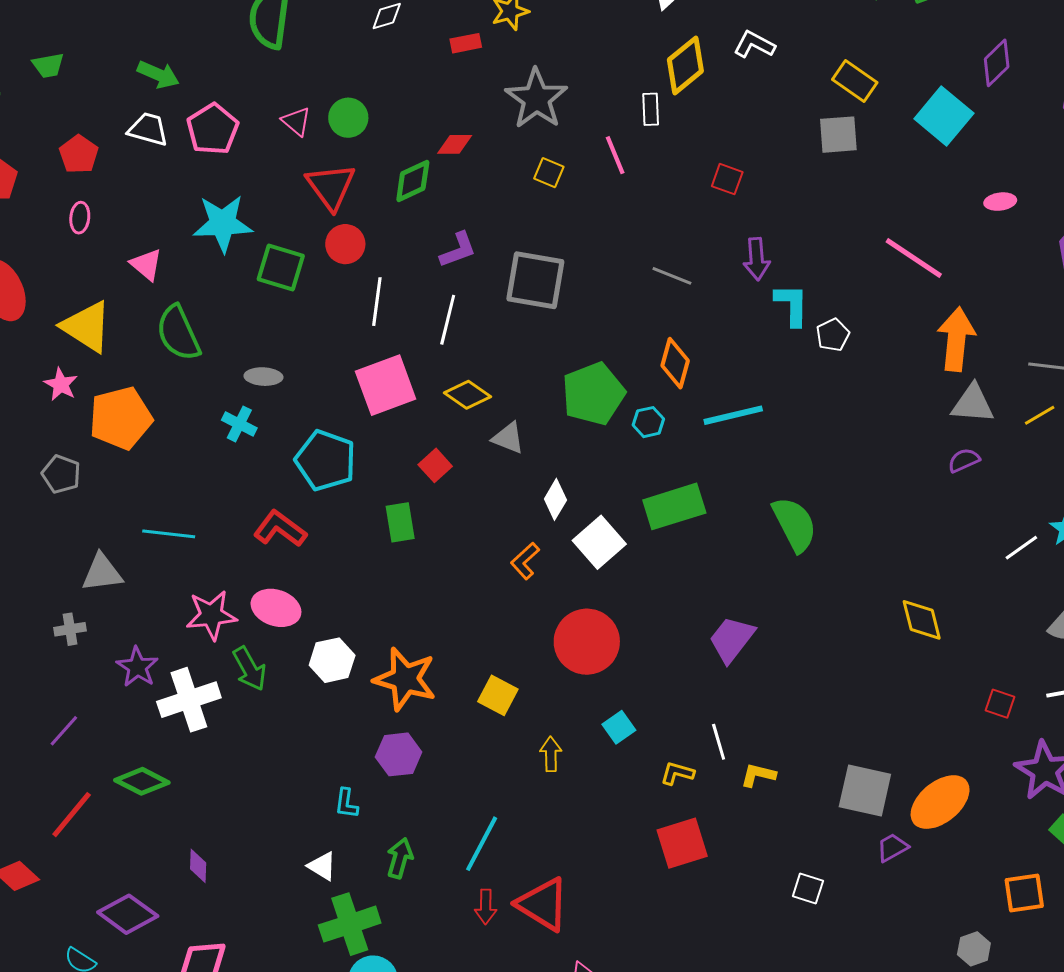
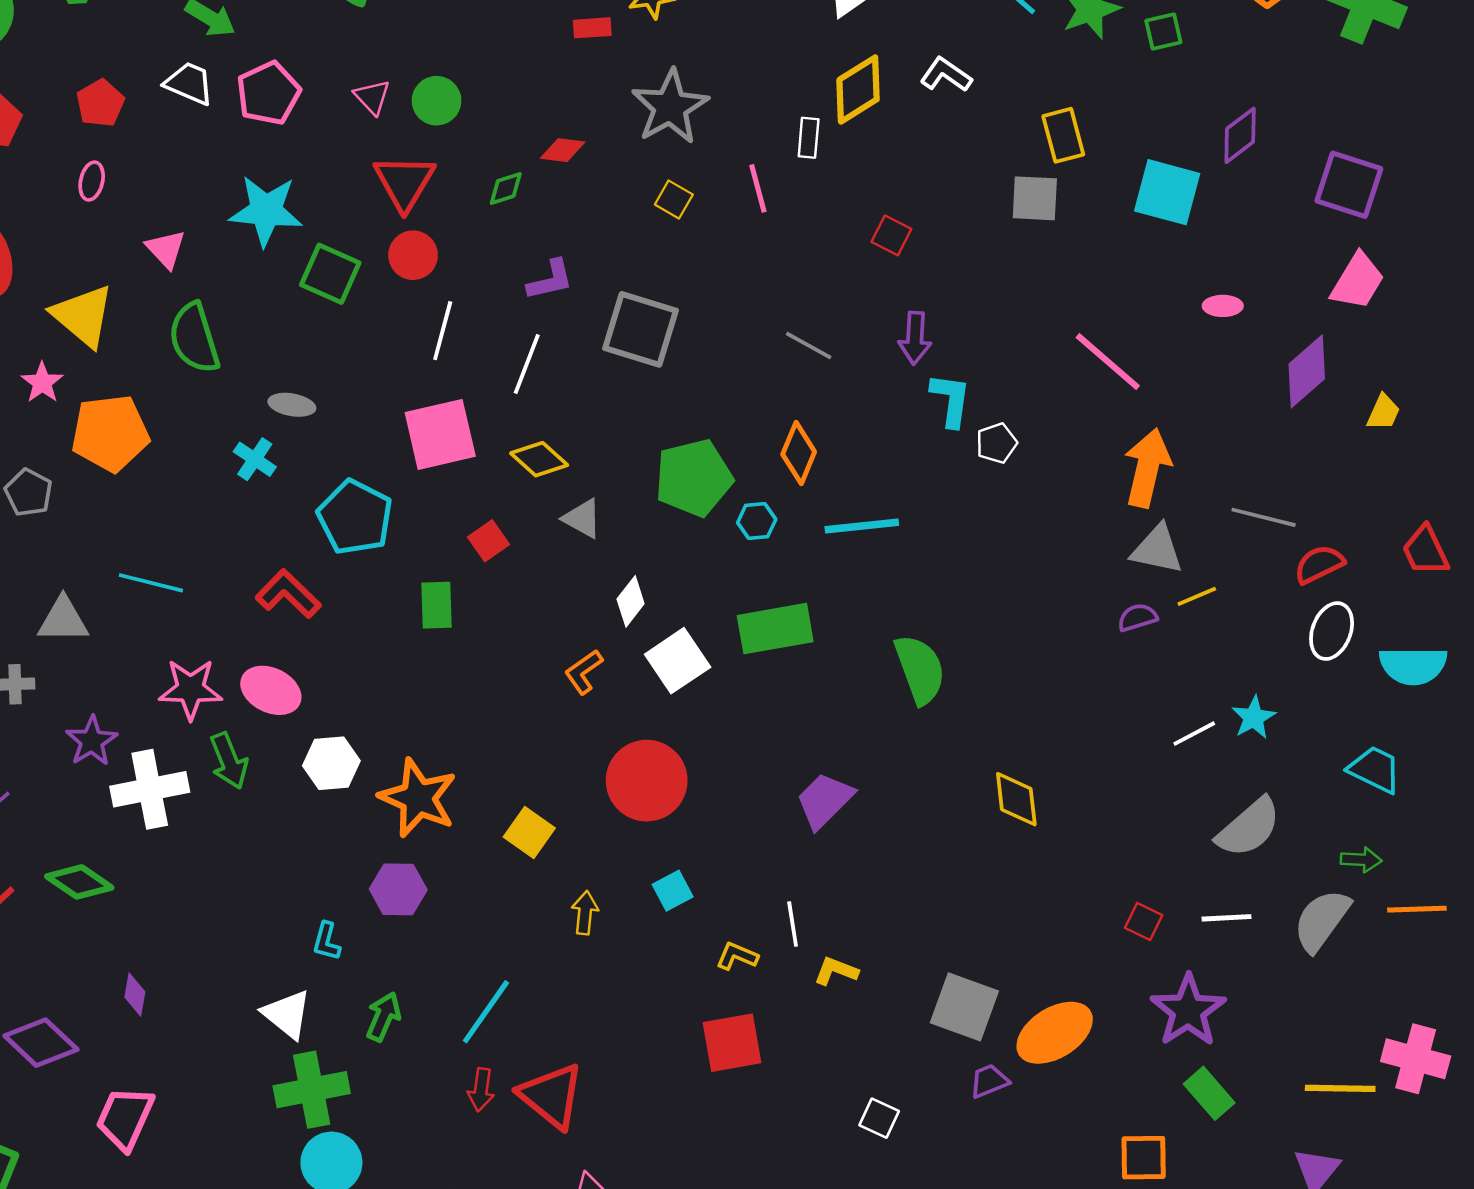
yellow rectangle: (855, 81) -> (1063, 135), turned 33
cyan square: (944, 116) -> (1167, 192), turned -32
green diamond: (413, 181) -> (506, 188), size x0.7
yellow line: (1040, 415) -> (1197, 596), moved
yellow diamond: (922, 620) -> (1016, 799), moved
white triangle: (322, 866) -> (287, 1014), size x1.4

